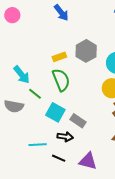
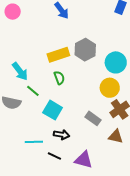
yellow rectangle: (59, 57) -> (58, 55), size x1.5
green semicircle: (61, 80) -> (59, 78), size x0.6
gray rectangle: (78, 121) -> (93, 118), moved

